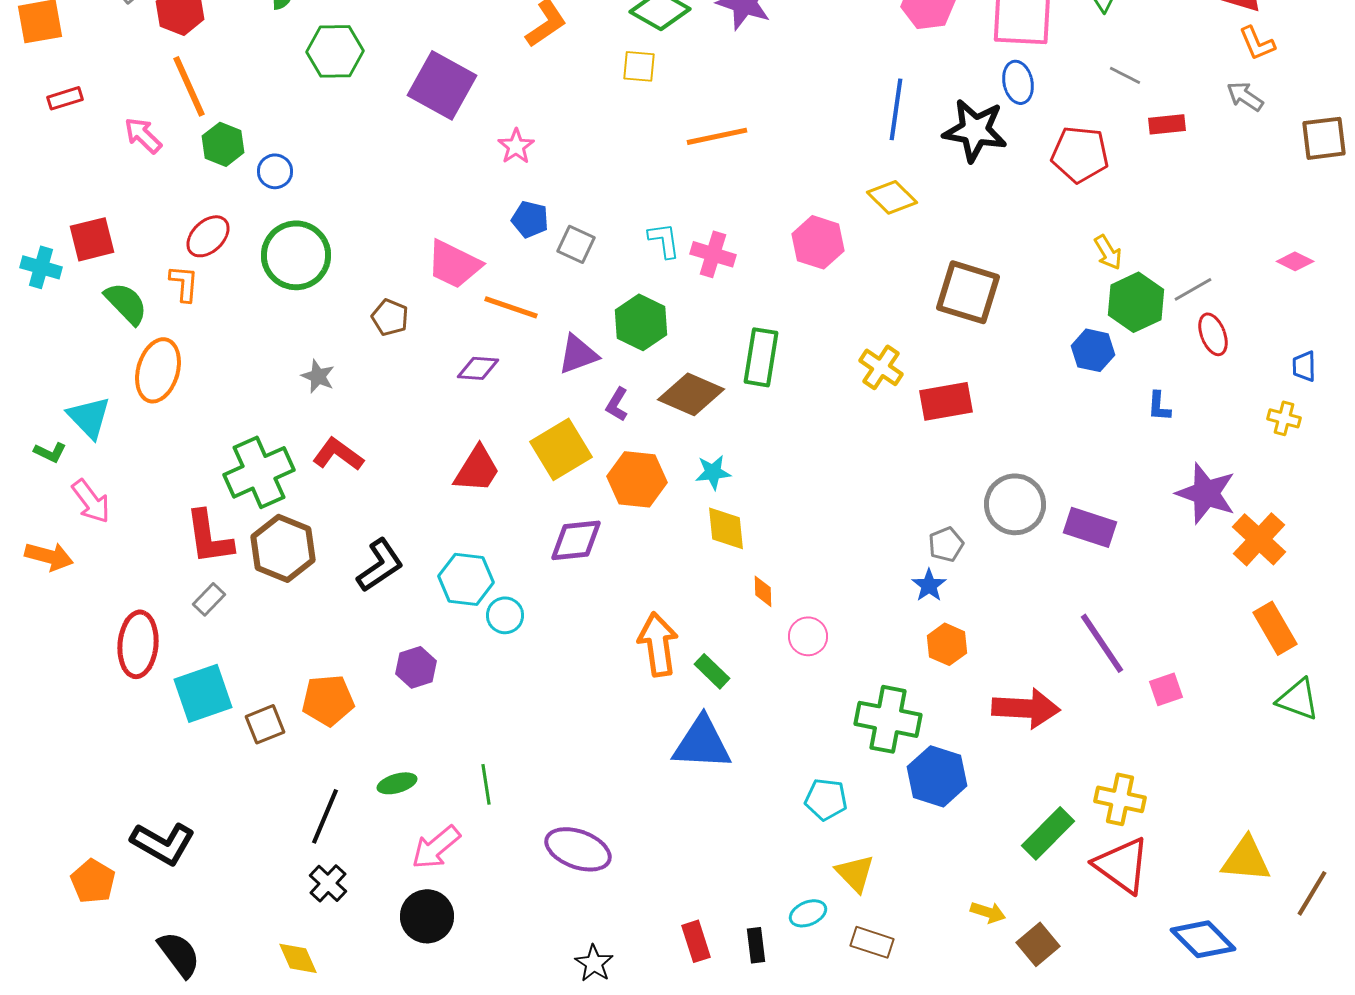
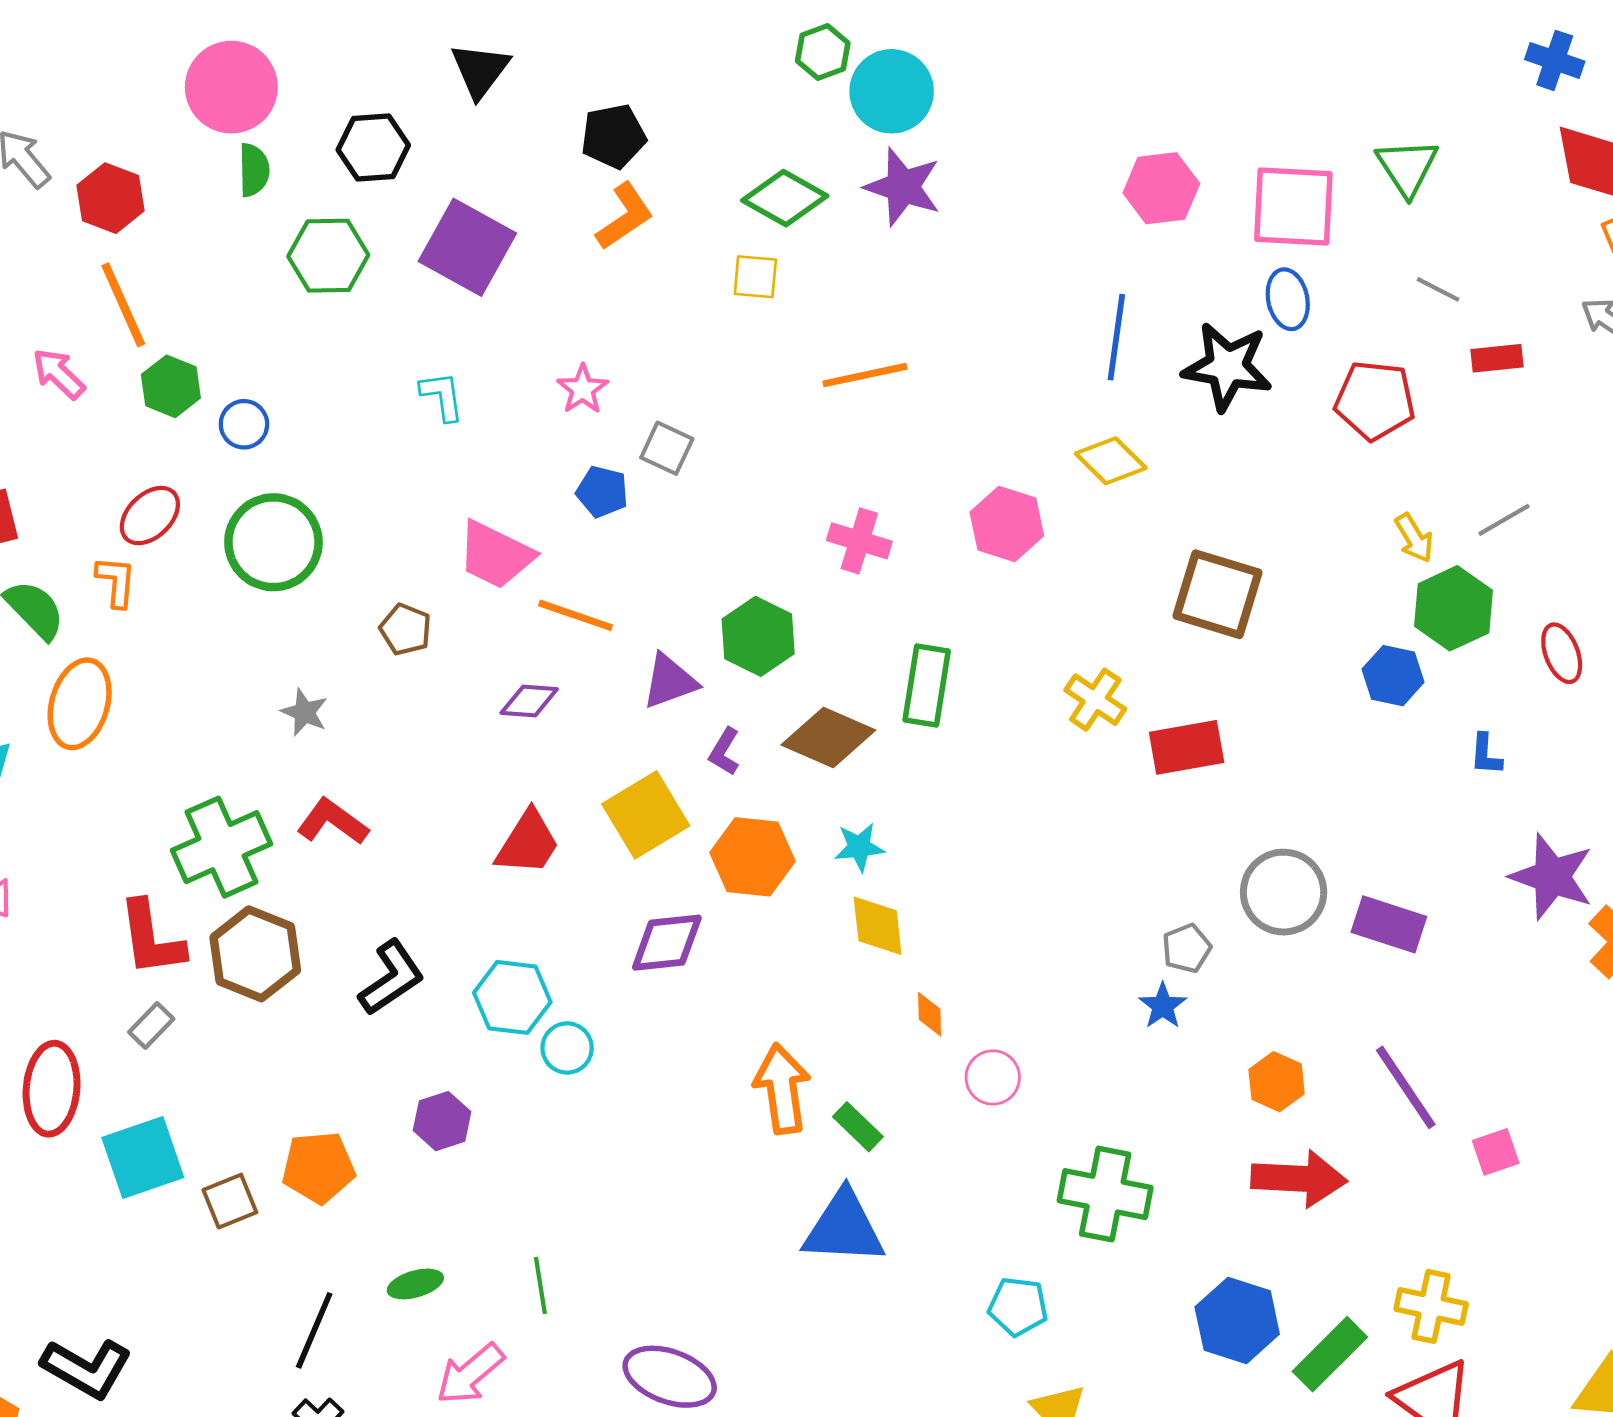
purple square: (442, 85) -> (467, 247), moved
cyan L-shape: (664, 240) -> (442, 396), moved
gray square: (576, 244) -> (667, 448), moved
gray line: (1193, 289) -> (1504, 520), moved
orange hexagon: (947, 644) -> (1277, 1082), moved
blue hexagon: (937, 776) -> (1237, 1321), moved

